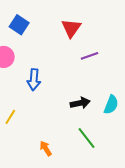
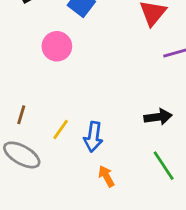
blue arrow: (34, 80) -> (93, 137), moved

